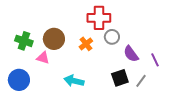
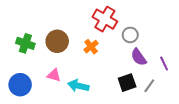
red cross: (99, 18) -> (105, 19), turned 30
gray circle: (112, 37) -> (130, 35), moved
pink triangle: (43, 58) -> (54, 75), moved

